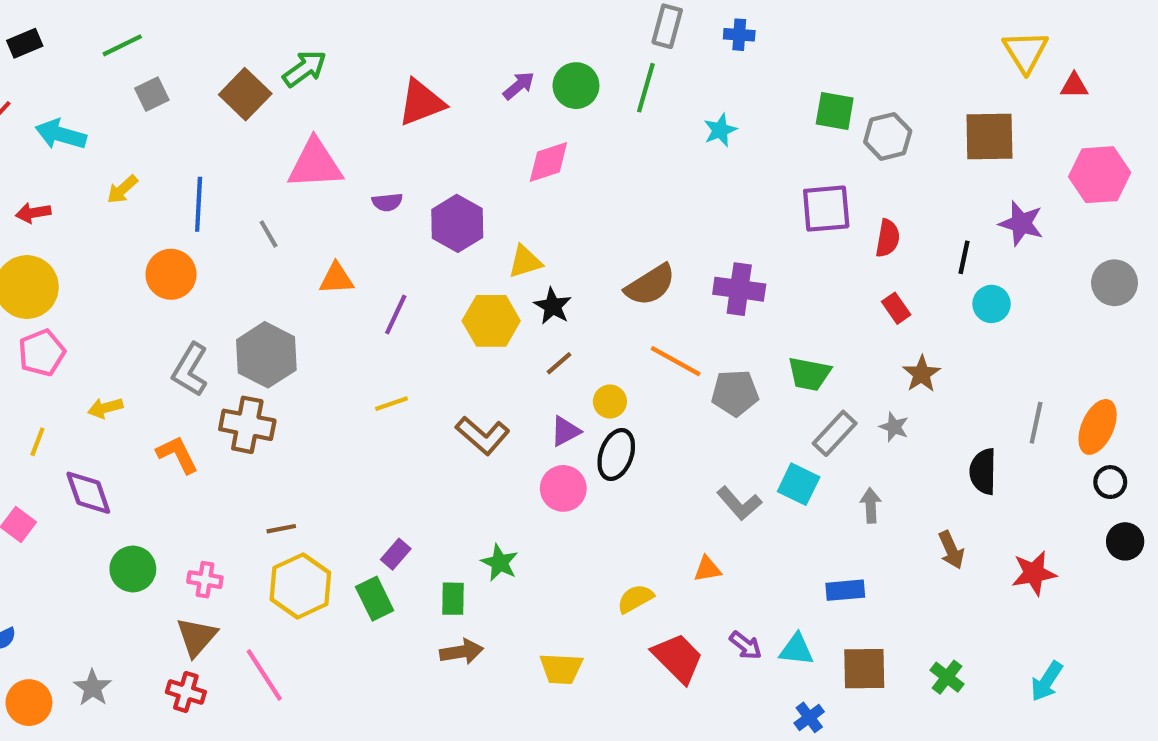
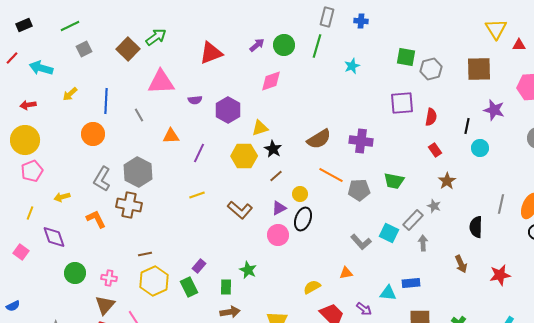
gray rectangle: (835, 433) -> (413, 220), moved
cyan triangle: (796, 650) -> (388, 293), moved

